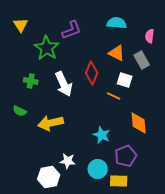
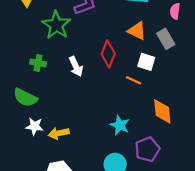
white arrow: (64, 84) -> (76, 66), size x0.7
green semicircle: (20, 111) -> (25, 98), size x1.5
yellow arrow: (51, 123) -> (59, 133), moved, size x0.7
white star: (68, 161) -> (35, 126), moved

